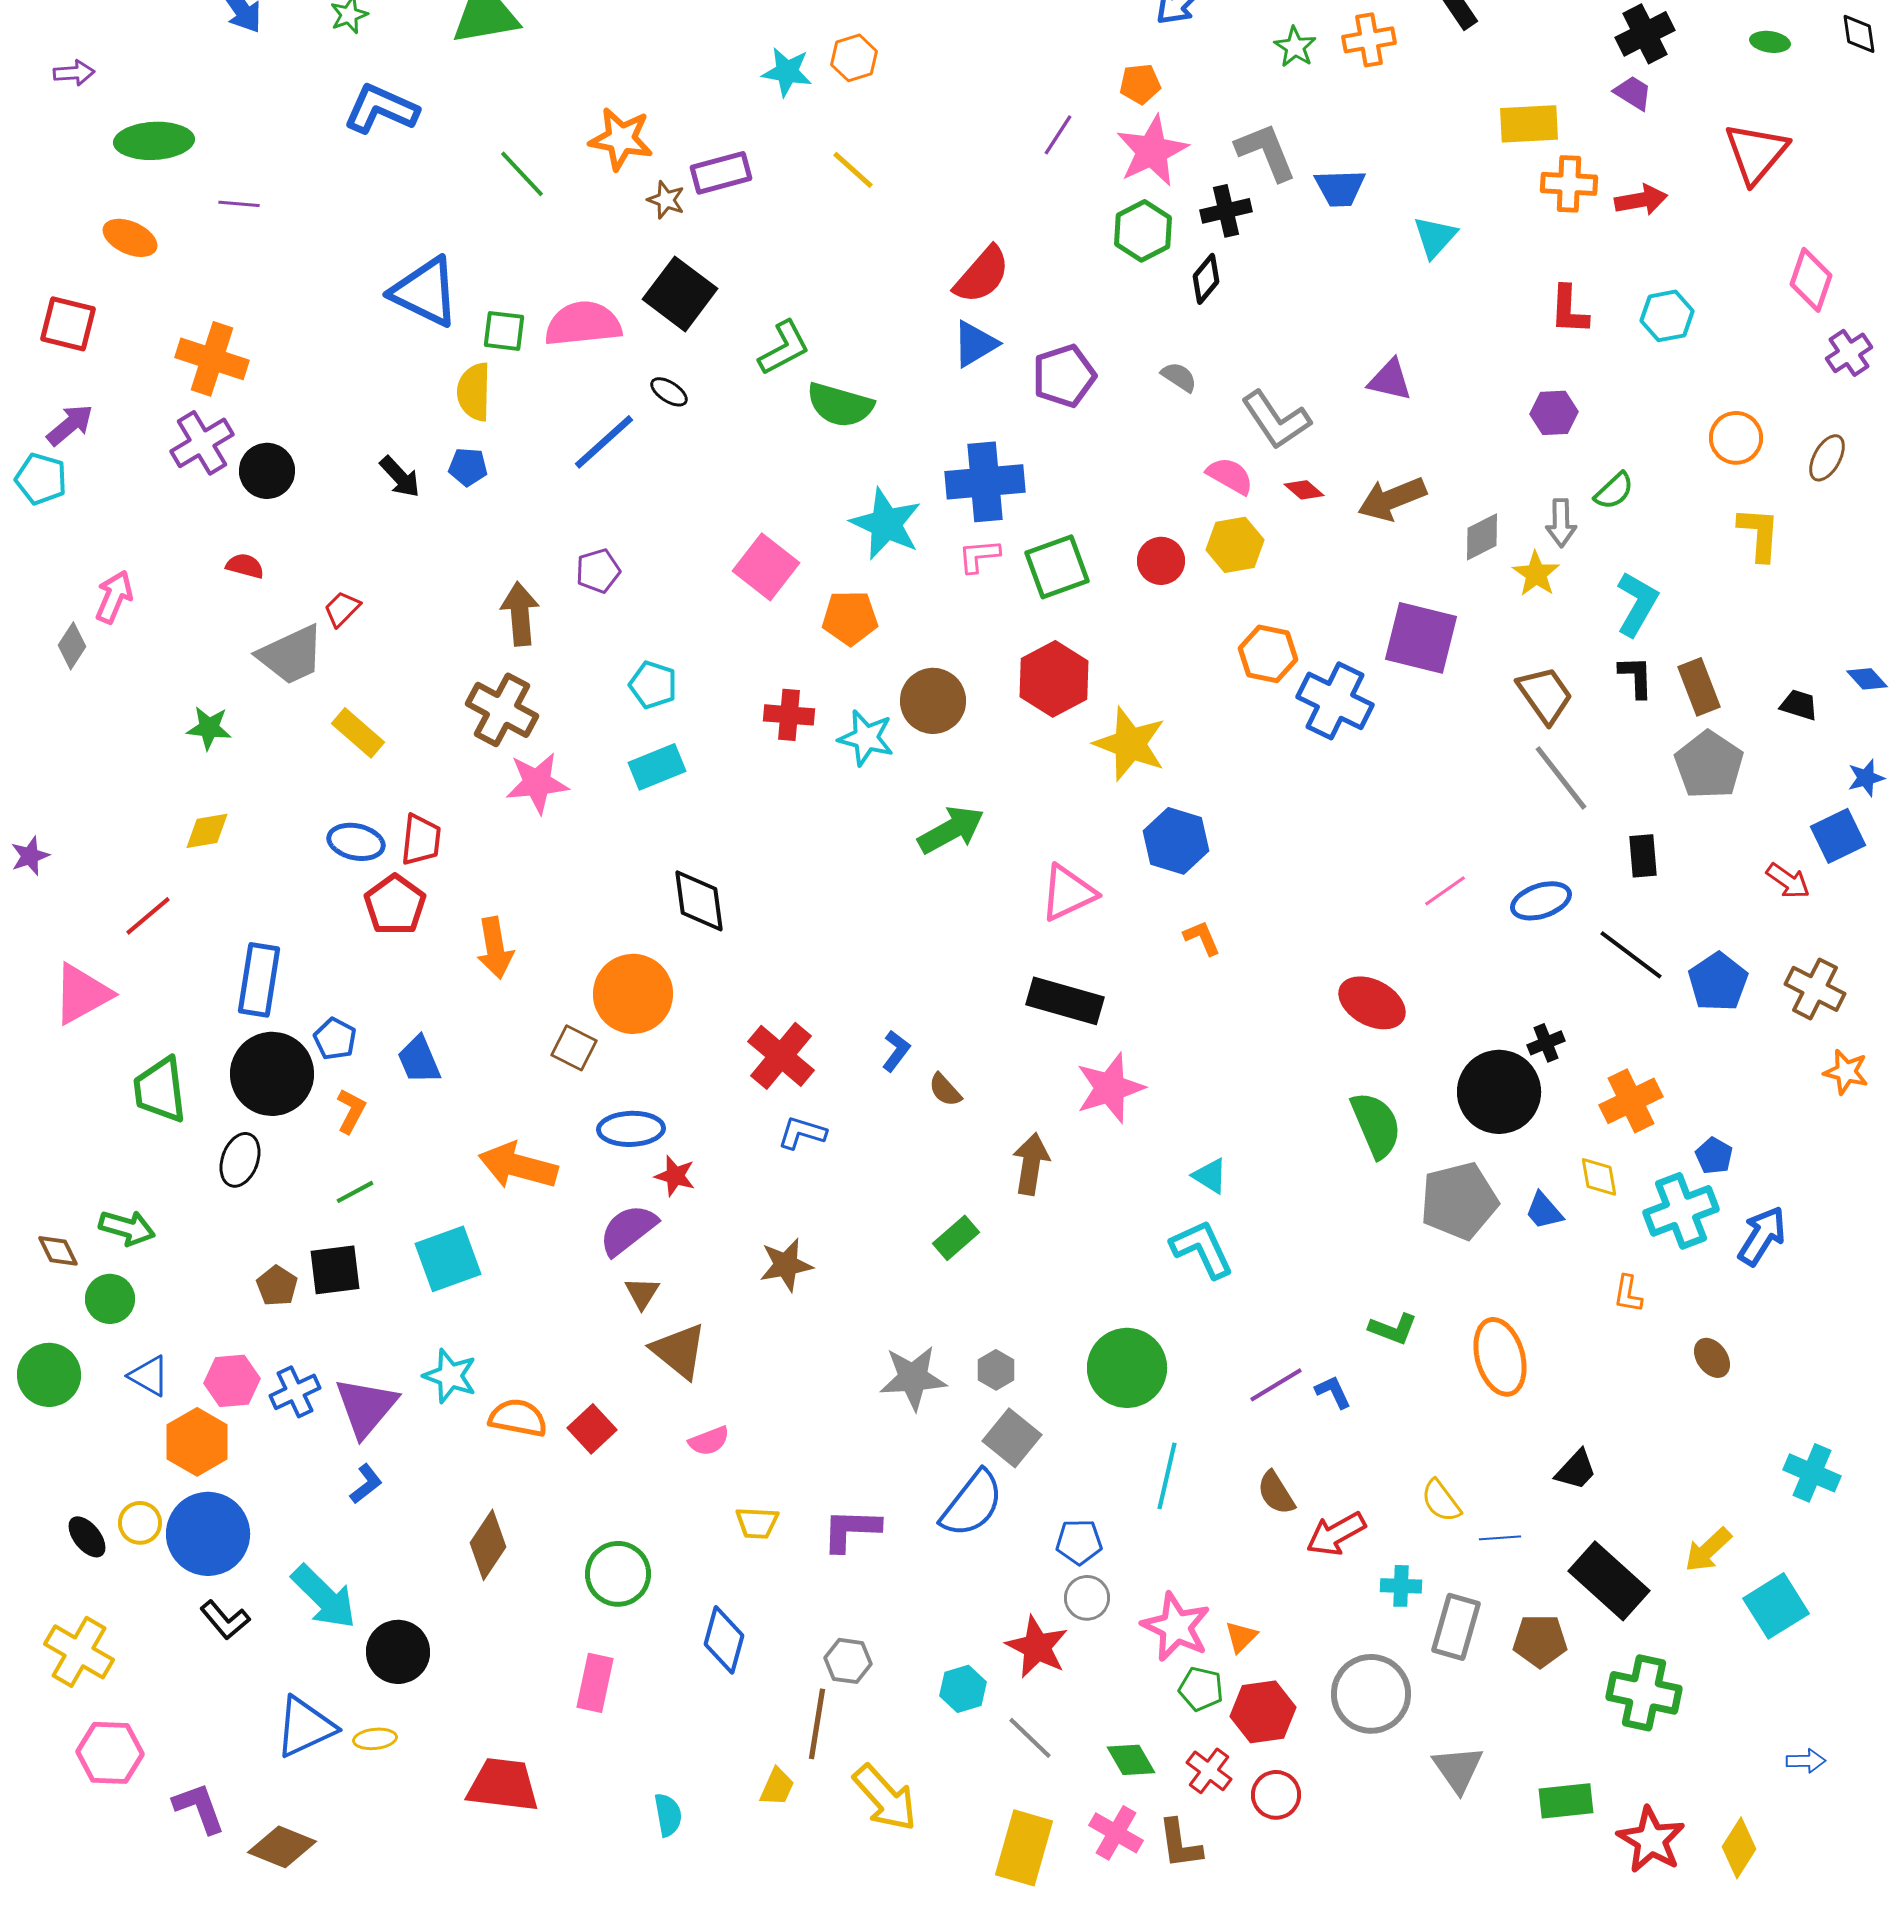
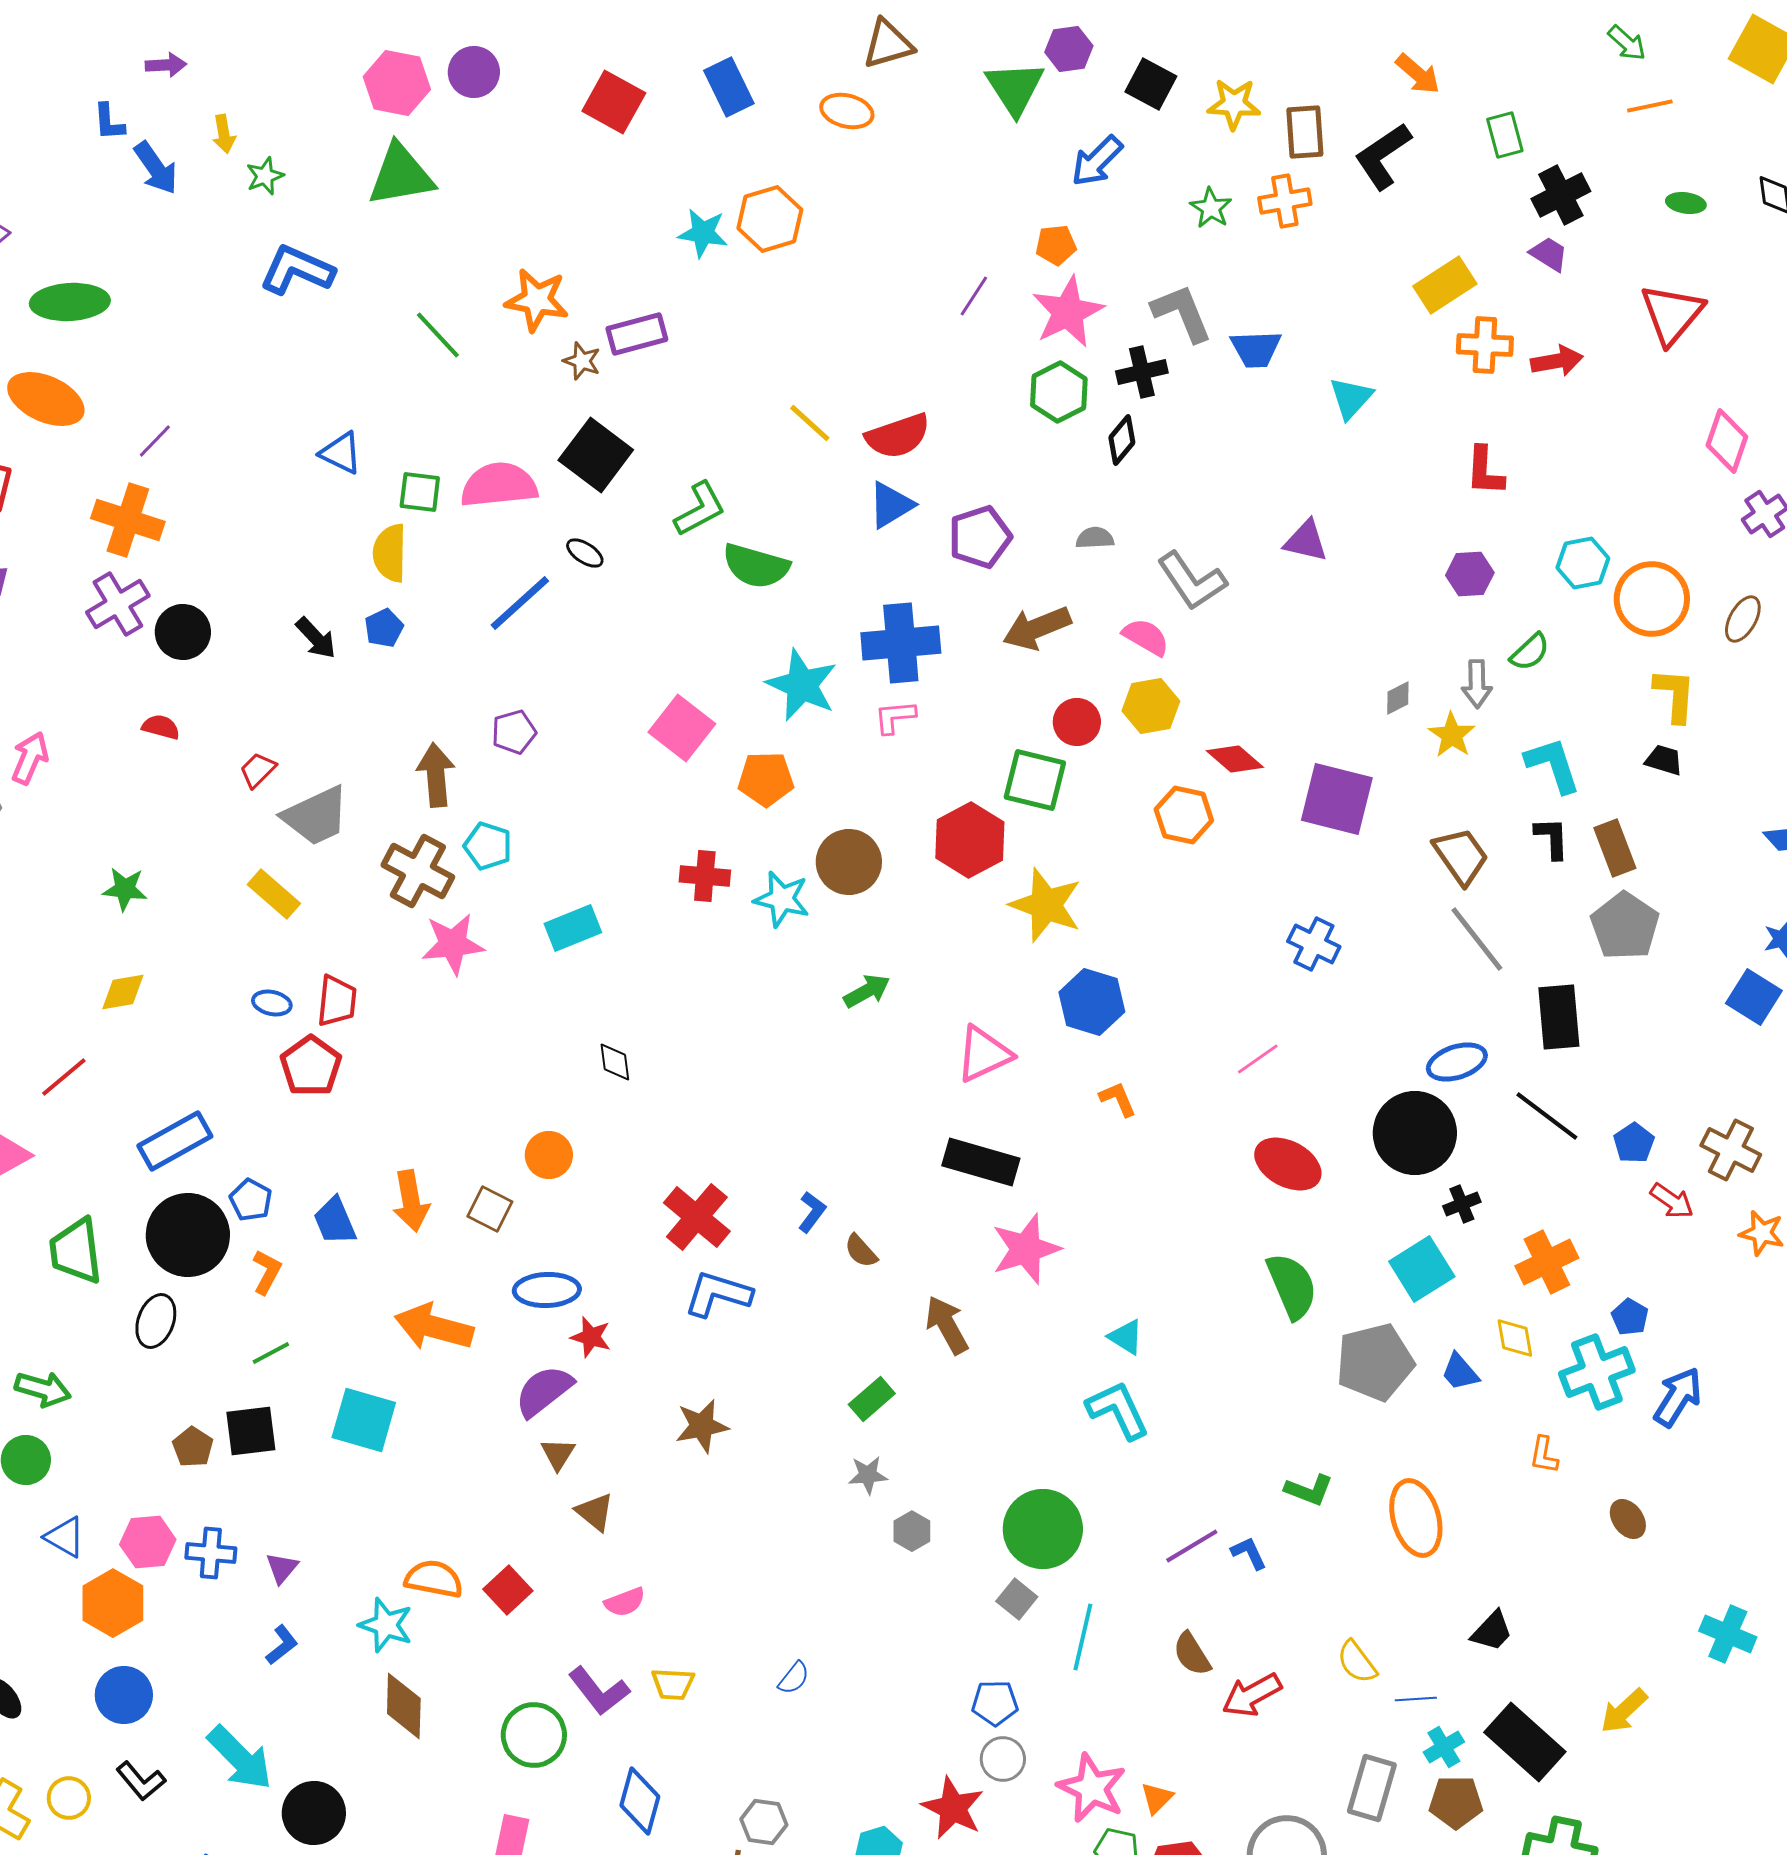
orange hexagon: (854, 58) -> (770, 219), size x1.4
yellow rectangle: (1529, 124) -> (1445, 285), turned -30
yellow line: (853, 170) -> (810, 423), moved
purple line: (239, 204) -> (155, 441), moved, turned -51
orange ellipse: (130, 238) -> (46, 399), size x1.4
red semicircle: (982, 275) -> (898, 436), turned 30
blue triangle: (425, 292) -> (341, 453), size x0.6
cyan hexagon: (1667, 316) -> (1583, 563), moved
gray semicircle: (1179, 377) -> (1095, 538), turned -36
orange circle: (1736, 438) -> (1652, 599), size x1.4
blue pentagon: (468, 467) -> (384, 628), turned -30
red diamond: (1304, 490) -> (1235, 759), moved, size x1.4
brown arrow: (1392, 499) -> (1037, 628), moved
gray diamond: (1482, 537) -> (1398, 698), size x0.7
green square: (1057, 567) -> (1035, 780), moved, turned 34
cyan L-shape: (1637, 604) -> (1553, 765), turned -48
gray trapezoid: (291, 655) -> (316, 816), moved
cyan pentagon: (653, 685) -> (488, 846), moved
blue cross: (1335, 701) -> (1314, 944), moved, size x0.7
black trapezoid: (1799, 705) -> (1664, 760), moved
green arrow: (951, 830) -> (867, 991), size x0.7
blue square: (1838, 836) -> (1754, 997), turned -32
blue ellipse: (356, 842) -> (272, 1003), size x0.7
black rectangle: (1643, 856) -> (1559, 1017), size x1.5
red arrow: (1788, 881) -> (1672, 1201), moved
pink line: (1445, 891) -> (1258, 1059), moved
black diamond: (699, 901) -> (615, 1062), size x0.6
orange arrow: (495, 948) -> (411, 1201), moved
blue rectangle: (259, 980) -> (175, 1141), turned 52
blue pentagon: (1718, 982) -> (1634, 1143), size x0.7
orange circle: (633, 994) -> (549, 1155), size x0.6
black circle: (1499, 1092) -> (1415, 1133), moved
blue L-shape: (802, 1133) -> (718, 1294), size x1.4
brown arrow: (1031, 1164) -> (947, 1325), turned -38
cyan square: (448, 1259) -> (364, 1420), turned 36
brown triangle: (679, 1351) -> (595, 1512), size x0.7
cyan star: (450, 1376) -> (386, 1625), moved
gray star: (913, 1378) -> (868, 1475), moved, size x0.6
blue cross: (295, 1392) -> (211, 1553), turned 30
purple triangle: (366, 1407) -> (282, 1568), size x0.5
gray square: (1012, 1438) -> (1017, 1599), moved, size x0.7
blue semicircle: (972, 1504) -> (794, 1678), moved, size x0.5
yellow circle: (140, 1523) -> (69, 1798), moved
purple L-shape: (851, 1530) -> (599, 1691), moved, turned -130
blue circle: (208, 1534) -> (124, 1695), size x0.7
brown diamond: (488, 1545) -> (404, 1706), turned -32
cyan cross: (1401, 1586) -> (1444, 1747), moved, turned -33
cyan square: (1776, 1606) -> (1422, 1269), moved

